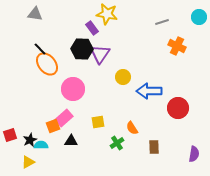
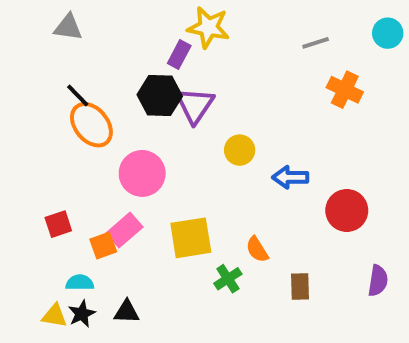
purple rectangle: (92, 28) -> (179, 55), turned 64
blue arrow: (149, 91) -> (290, 177), size x0.7
yellow square: (98, 122) -> (191, 238), size x1.6
red square: (10, 135) -> (58, 224), moved
black star: (30, 140) -> (82, 314), moved
black triangle: (71, 141) -> (127, 312), moved
purple semicircle: (194, 154) -> (378, 281), moved
yellow triangle: (28, 162) -> (54, 316), turned 40

